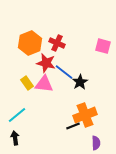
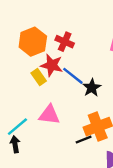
yellow rectangle: (27, 83) -> (39, 77), moved
pink triangle: (44, 84) -> (49, 115), moved
black arrow: (15, 138) -> (15, 144), moved

